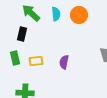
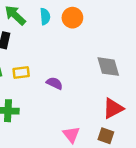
purple semicircle: (64, 62) -> (55, 83), moved, turned 104

